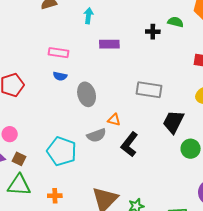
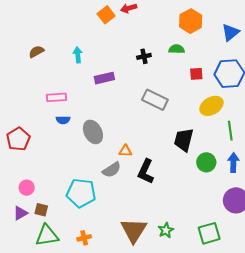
green semicircle: (176, 22) -> (177, 49), moved
gray rectangle: (149, 90) -> (155, 100), moved, turned 30

